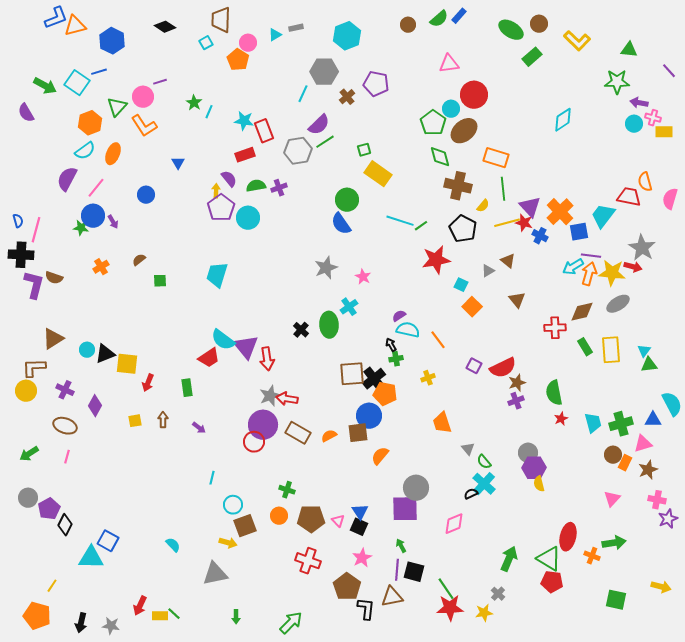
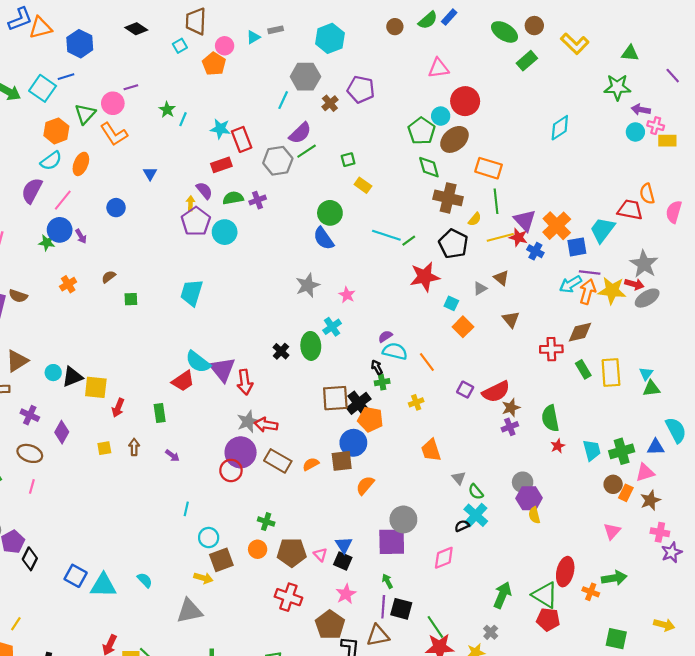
yellow rectangle: (378, 174) -> (363, 185), size x0.6
gray ellipse: (618, 304) -> (647, 298), moved
cyan triangle: (91, 558) -> (103, 585), moved

